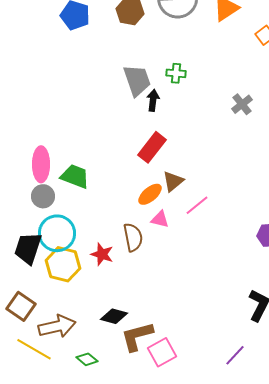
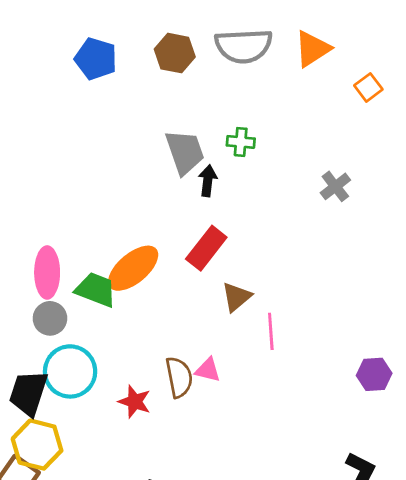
orange ellipse: (150, 194) -> (133, 268), moved, size x1.5
pink line: (197, 205) -> (271, 331), turned -55
pink triangle: (160, 219) -> (208, 370), moved
yellow hexagon: (63, 264) -> (37, 445), moved

